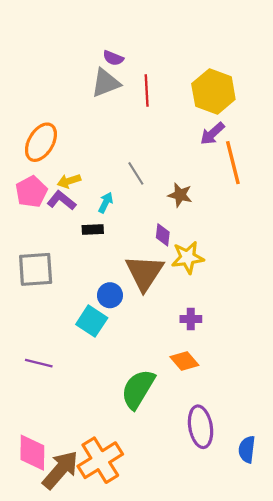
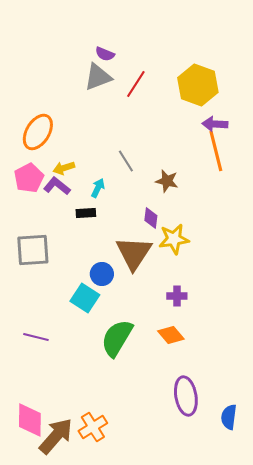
red line: (147, 90) -> (136, 84), turned 36
purple arrow: (212, 134) -> (215, 124), moved, turned 45
green semicircle: (138, 389) -> (117, 338), moved
orange cross: (100, 460) -> (93, 427), size x0.7

